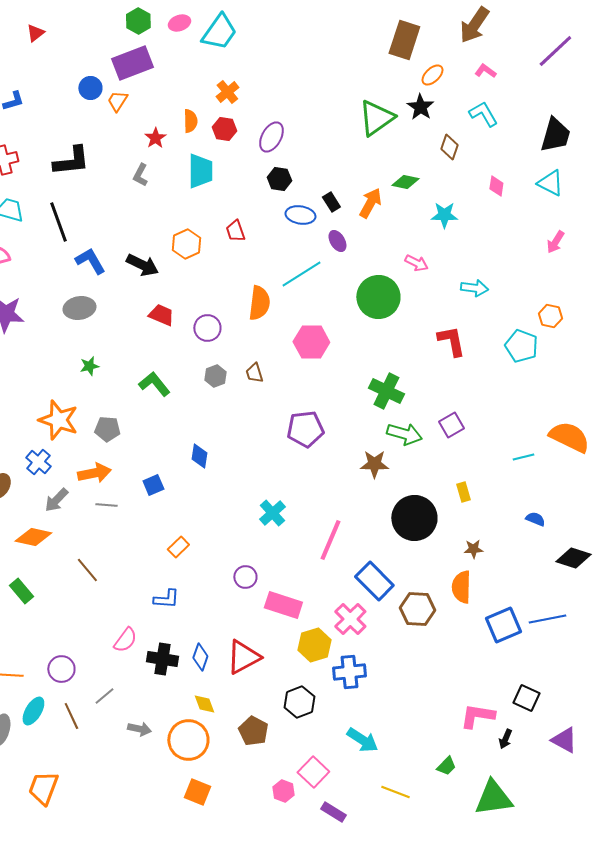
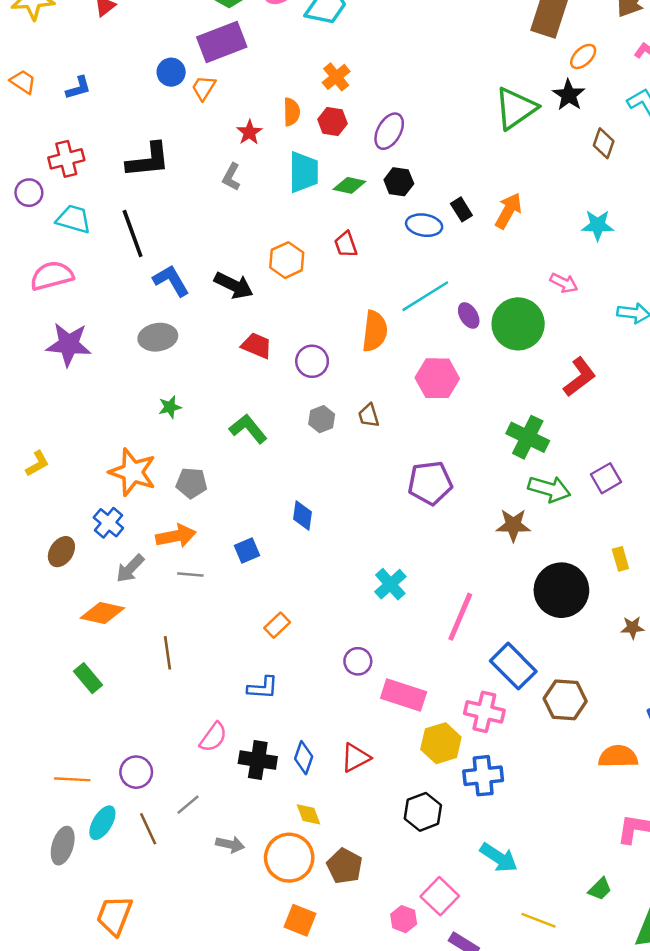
green diamond: (405, 182) -> (349, 185), moved
purple ellipse: (337, 241) -> (469, 315), moved
red L-shape: (451, 341) -> (580, 377), moved, turned 64
brown line: (87, 570) -> (167, 653), turned 32
orange semicircle: (461, 587) -> (618, 756), moved, turned 88
pink cross: (350, 619) -> (484, 712), turned -32
red triangle: (243, 657) -> (355, 758), size x0.7
brown pentagon: (253, 731) -> (345, 866), moved

